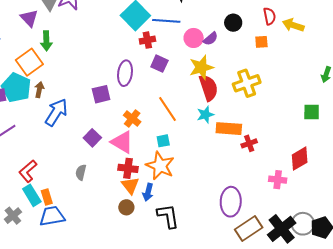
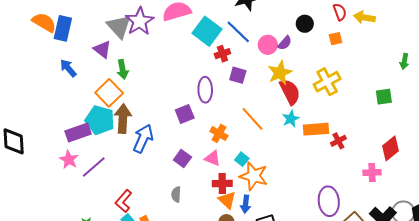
blue line: (166, 21) -> (238, 32), turned 48
brown arrow: (39, 90) -> (123, 119), size x1.8
green square: (312, 112) -> (384, 97), moved
cyan square: (163, 141) -> (242, 159), moved, turned -32
pink triangle: (122, 142) -> (213, 158), size x0.7

